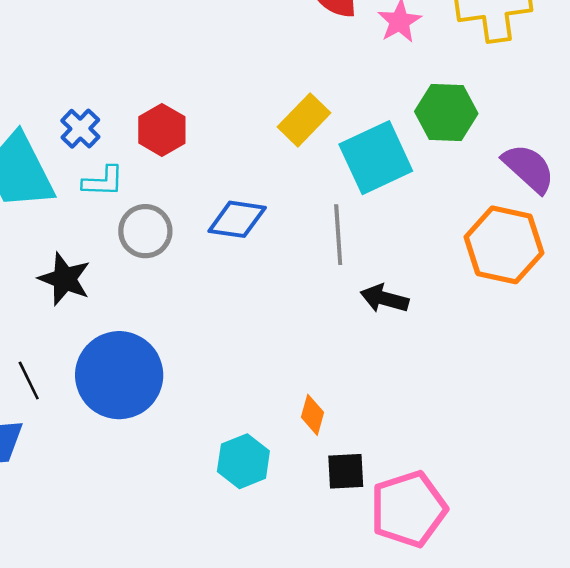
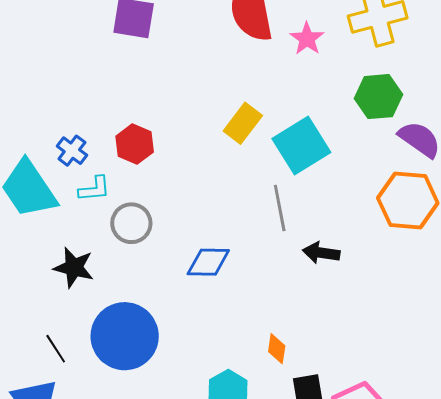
green hexagon: (446, 113) -> (378, 97), moved
blue diamond: (237, 219) -> (208, 262), moved

